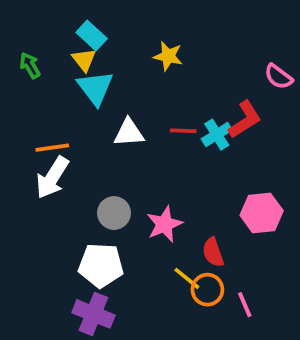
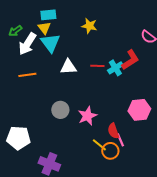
cyan rectangle: (92, 35) -> (48, 15), turned -49
green arrow: (30, 65) -> (15, 31), turned -96
white arrow: (52, 178) -> (27, 44), moved
white pentagon: (101, 265) -> (18, 138), moved
pink line: (245, 305) -> (120, 140), moved

